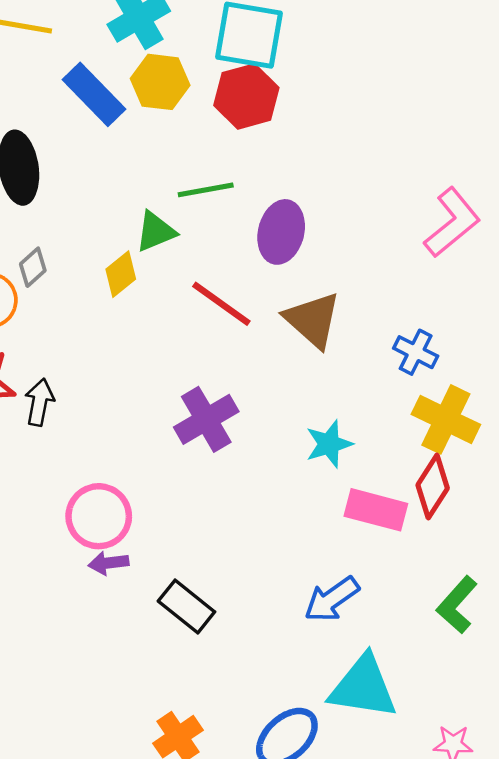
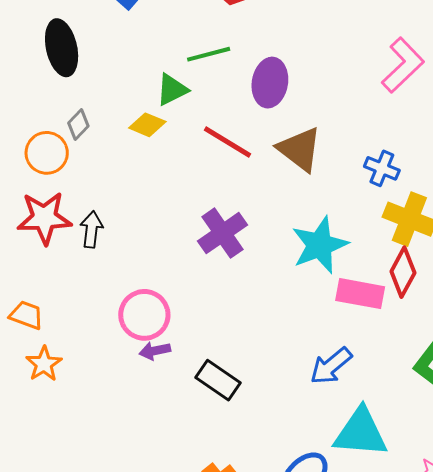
yellow diamond: (121, 274) -> (147, 125), turned 66
cyan star: (329, 444) -> (320, 245), size x1.5

